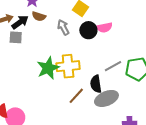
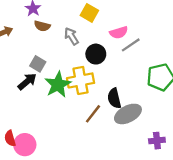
black arrow: (20, 22) -> (27, 81), moved
black circle: (88, 30) -> (96, 54), moved
gray square: (16, 37) -> (38, 64), moved, turned 32
gray line: (113, 66) -> (131, 45), moved

